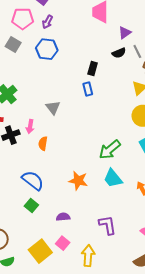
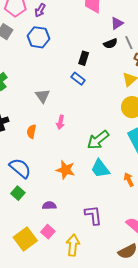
blue rectangle: (88, 89) -> (78, 79), turned -40
pink arrow: (30, 127) -> (60, 122), moved

